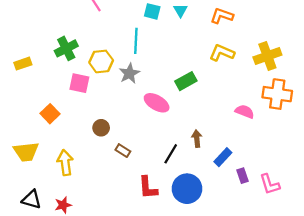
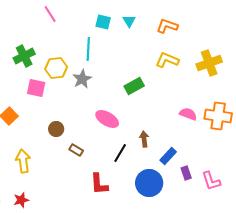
orange cross: (277, 94) -> (218, 116), moved
pink ellipse: (157, 103) -> (107, 119), moved
blue circle: (187, 189) -> (149, 183), moved

